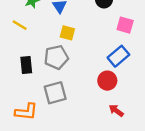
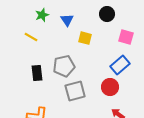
yellow square: (67, 33) -> (85, 38), moved
gray square: (55, 93) -> (75, 91), moved

